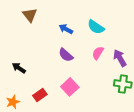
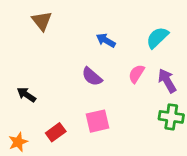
cyan semicircle: (96, 27) -> (157, 38), moved, turned 102
blue arrow: (66, 29) -> (106, 40), moved
pink square: (70, 87) -> (97, 121), turned 30

